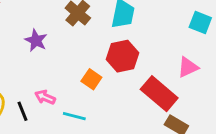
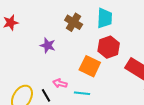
orange square: (91, 79) -> (90, 66), size x1.5

